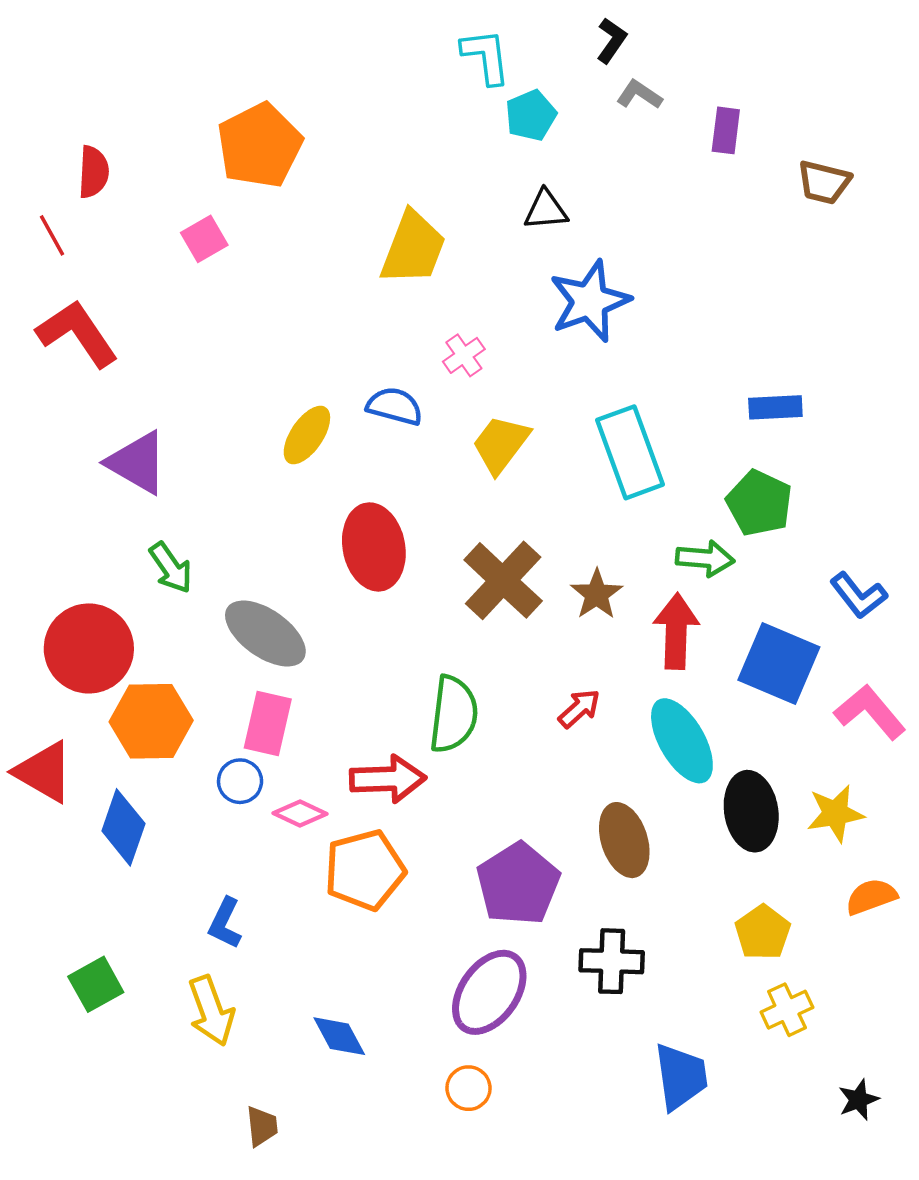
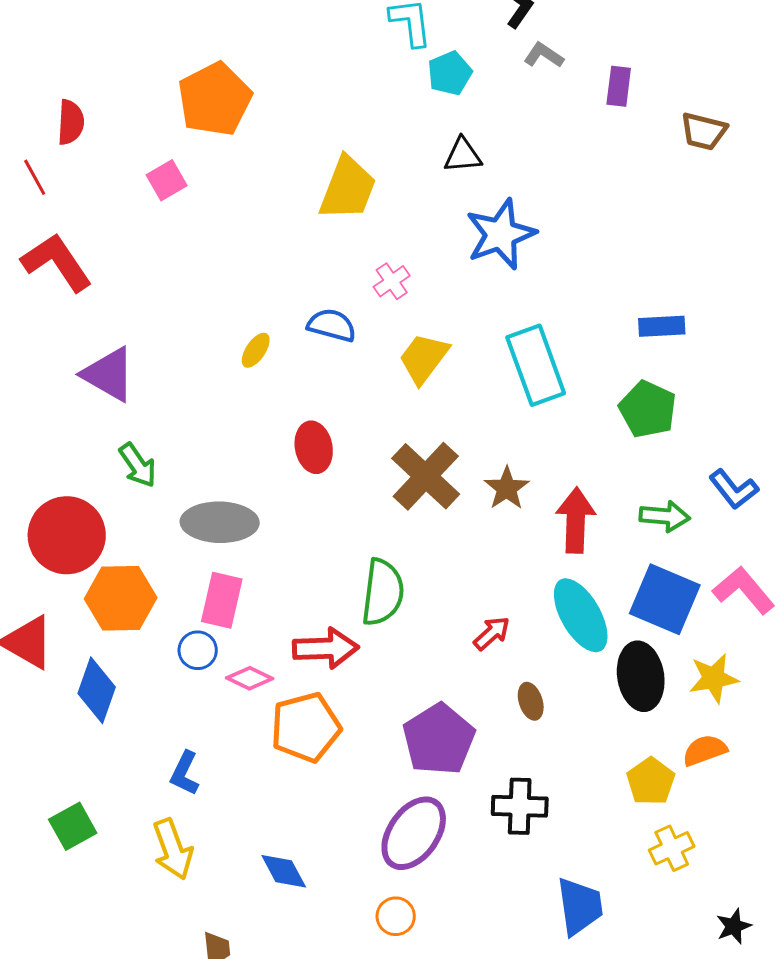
yellow ellipse: (307, 435) -> (256, 350), size x0.7
red ellipse: (374, 547) -> (314, 447), size x0.7
green arrow: (705, 558) -> (665, 516), moved
gray ellipse: (265, 633) -> (220, 522), turned -34
blue square: (779, 663) -> (665, 599), moved
red arrow: (579, 708) -> (492, 633), moved
brown ellipse: (624, 840) -> (531, 701), size x0.6
orange semicircle: (871, 897) -> (705, 750), moved

